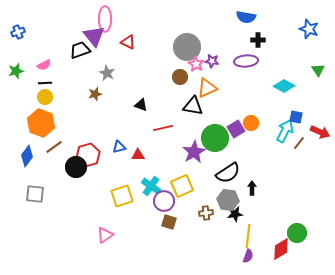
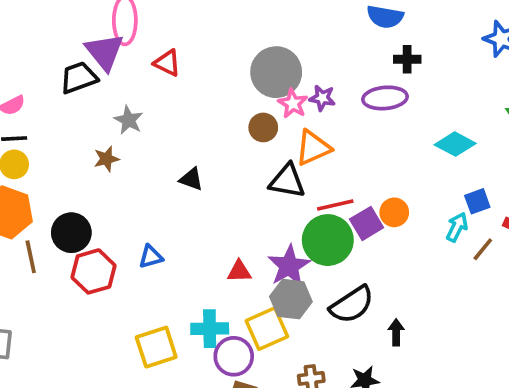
blue square: (296, 117) -> (477, 201), turned -32
red line: (163, 128) -> (335, 205), moved
cyan arrow: (285, 131) -> (457, 227), size x0.7
brown line: (54, 147) -> (31, 257), turned -66
red triangle: (138, 155) -> (239, 271), moved
black circle: (76, 167) -> (71, 233), moved
cyan cross: (151, 186) -> (210, 329), turned -36
gray hexagon: (228, 200) -> (291, 299), moved

